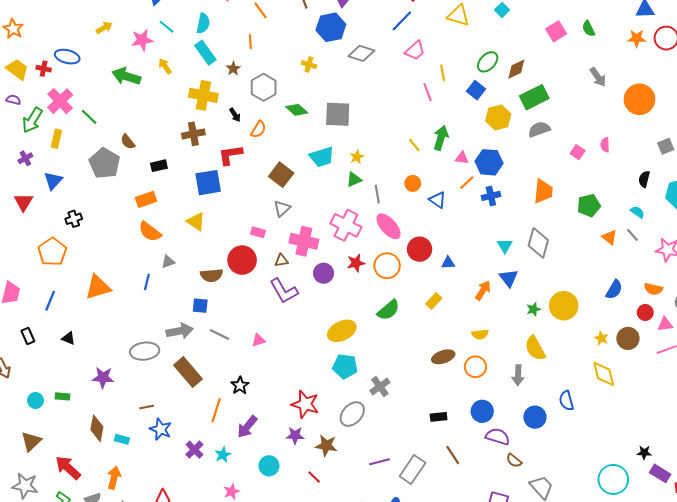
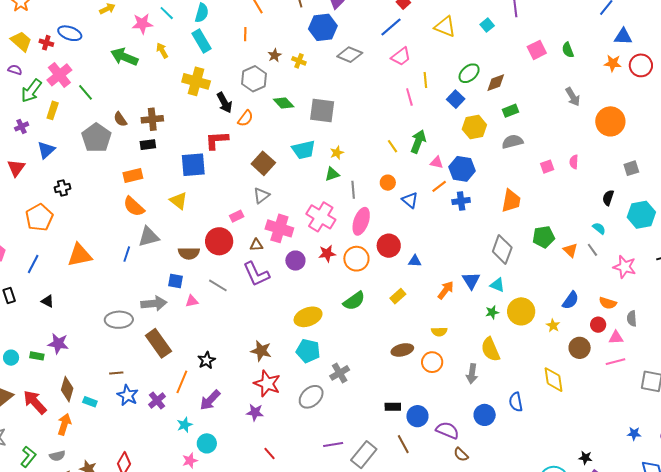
brown star: (233, 69) -> (275, 55), moved
green rectangle: (534, 97) -> (510, 111), size x0.6
black arrow: (235, 115) -> (224, 103), size x1.5
brown cross: (193, 134) -> (152, 119), moved
pink square: (578, 152) -> (547, 167), turned 32
green pentagon: (589, 206) -> (543, 237), moved
pink ellipse: (389, 226) -> (361, 221), turned 56
pink rectangle: (258, 232) -> (237, 216), turned -48
cyan triangle: (505, 246) -> (497, 285), moved, turned -42
gray triangle: (168, 262) -> (149, 237), size x1.6
gray line: (219, 335) -> (218, 285), moved
yellow star: (601, 338) -> (553, 325), moved
pink triangle: (258, 340) -> (192, 301), moved
purple star: (103, 378) -> (58, 344), moved
blue circle: (482, 411) -> (417, 416), moved
brown star: (326, 445) -> (261, 351), moved
purple cross: (194, 450) -> (157, 400), moved
cyan circle: (269, 466) -> (207, 443), moved
red arrow: (68, 468) -> (35, 402), moved
orange arrow: (114, 478) -> (64, 424), moved

